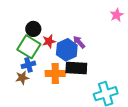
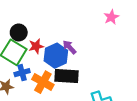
blue cross: (28, 65) -> (22, 73), moved
orange cross: (55, 73) -> (43, 82), turned 30

